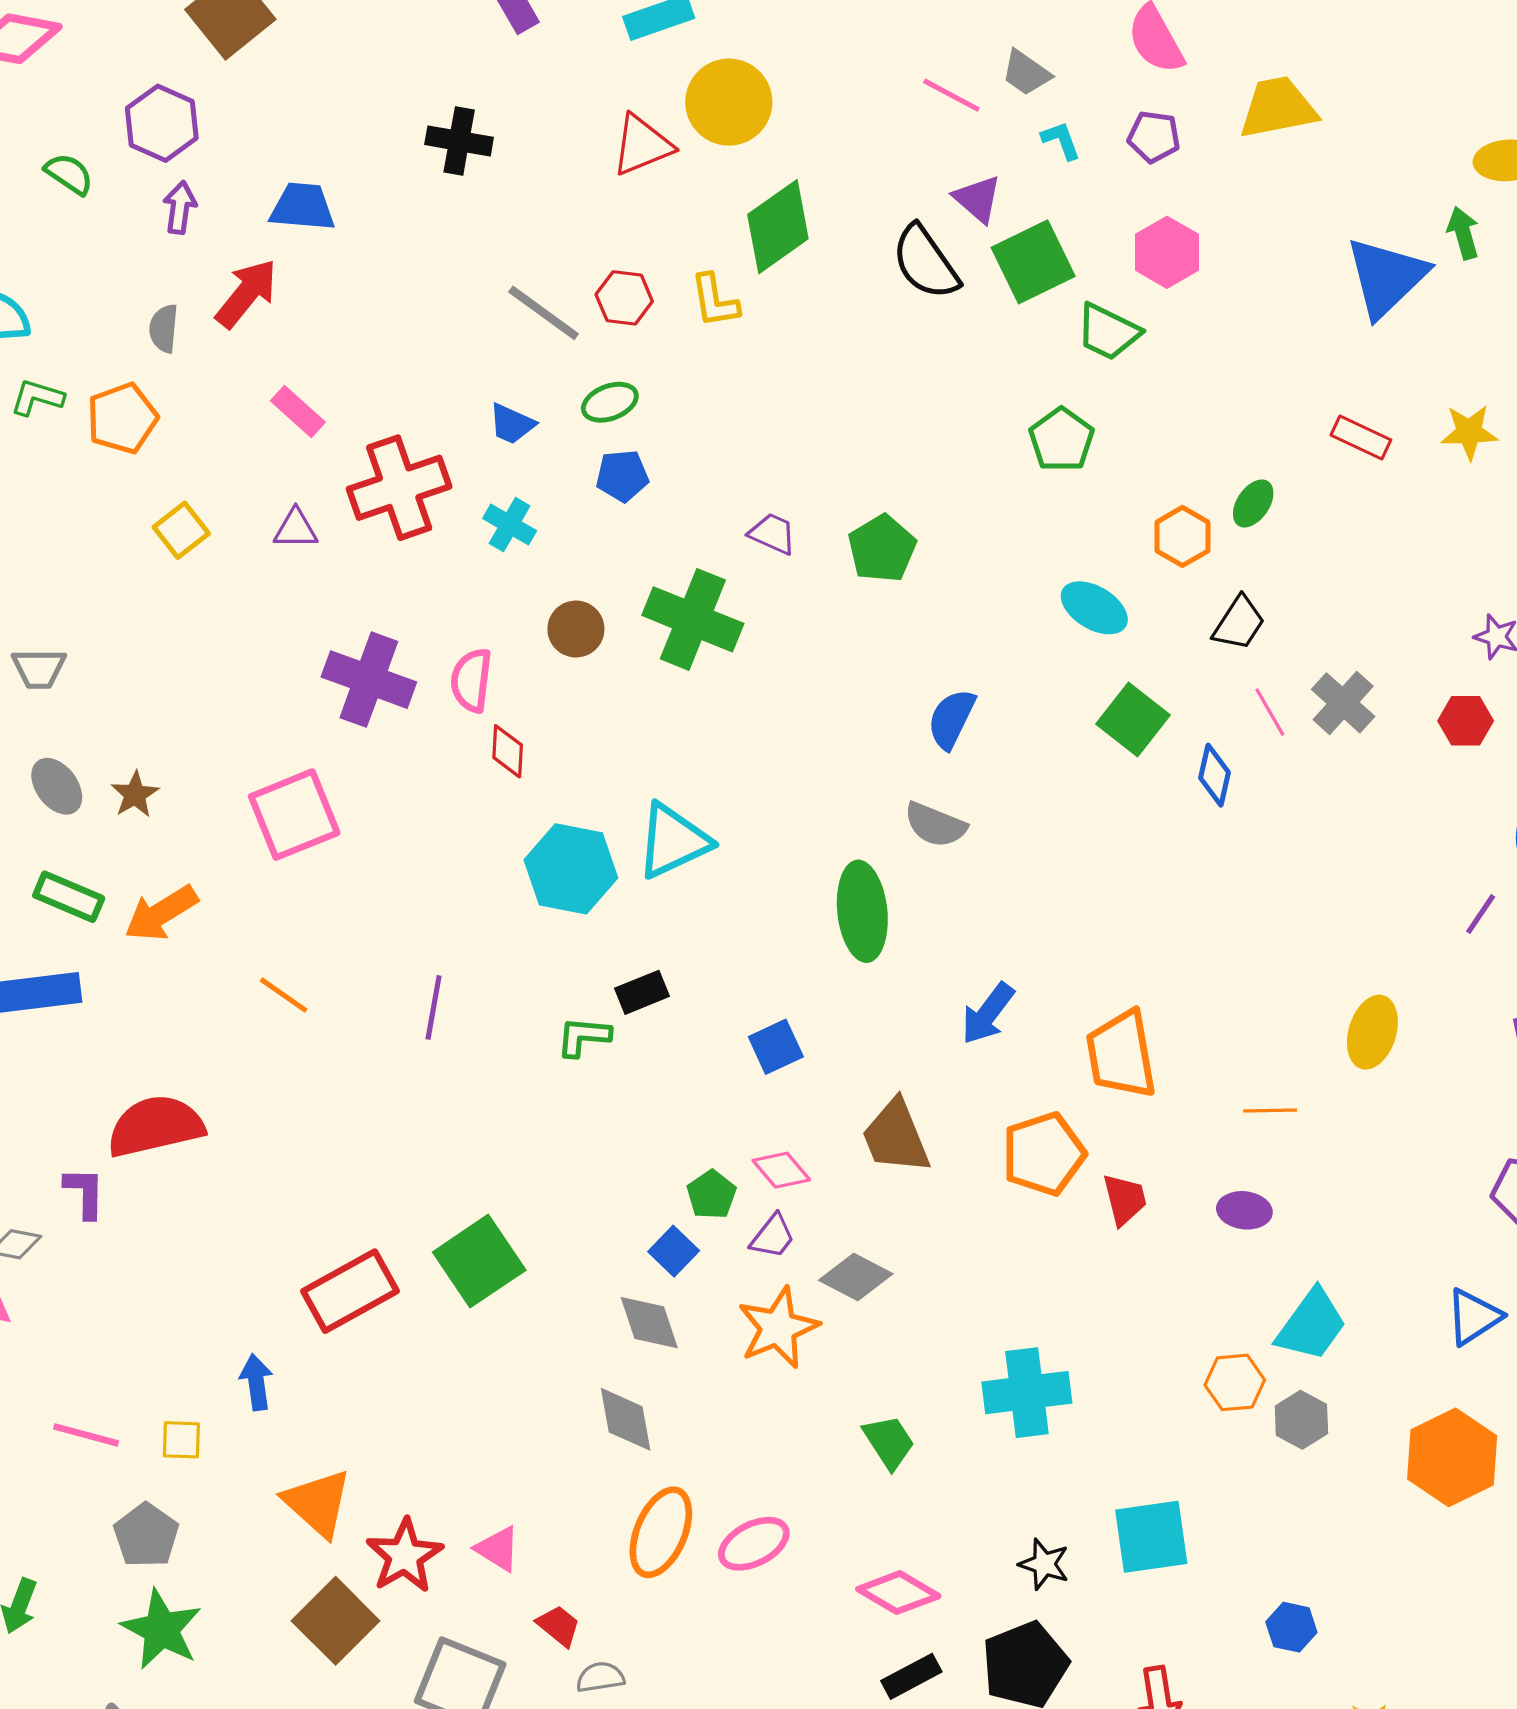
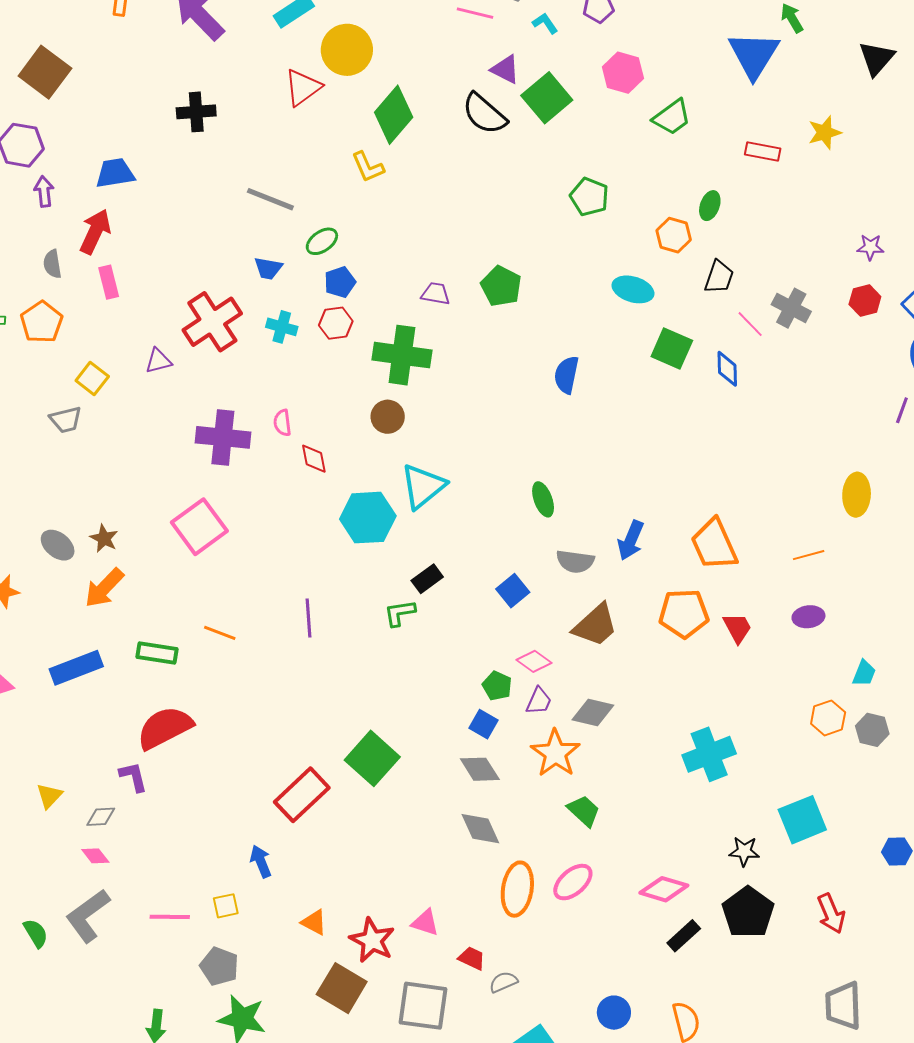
red hexagon: (624, 298) -> (336, 323), moved
green trapezoid: (1108, 332) -> (672, 117), moved, turned -48
pink rectangle: (298, 411) -> (109, 282), moved, turned 48
brown circle: (576, 629) -> (388, 417), moved
gray trapezoid: (39, 668) -> (66, 420), moved
pink semicircle: (471, 680) -> (282, 423), size x0.7
gray semicircle: (935, 825) -> (575, 561), moved
green rectangle: (69, 897) -> (157, 653), moved
green ellipse: (862, 911) -> (543, 499), size x0.6
orange arrow: (161, 913) -> (104, 588), moved
brown trapezoid: (896, 1137) -> (595, 625), turned -96
orange pentagon: (1044, 1154) -> (684, 613), turned 30
cyan trapezoid: (1311, 1325) -> (864, 673), size x0.6
green trapezoid: (889, 1442) -> (584, 811), moved
orange triangle: (318, 1503) -> (314, 922), size x0.6

